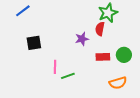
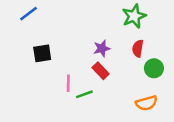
red semicircle: (100, 29) -> (138, 48), moved
red rectangle: (103, 57) -> (101, 71), moved, turned 48

